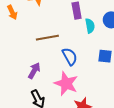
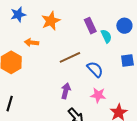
orange arrow: (12, 12) -> (32, 43), turned 136
pink star: (66, 84) -> (98, 95), size x0.7

